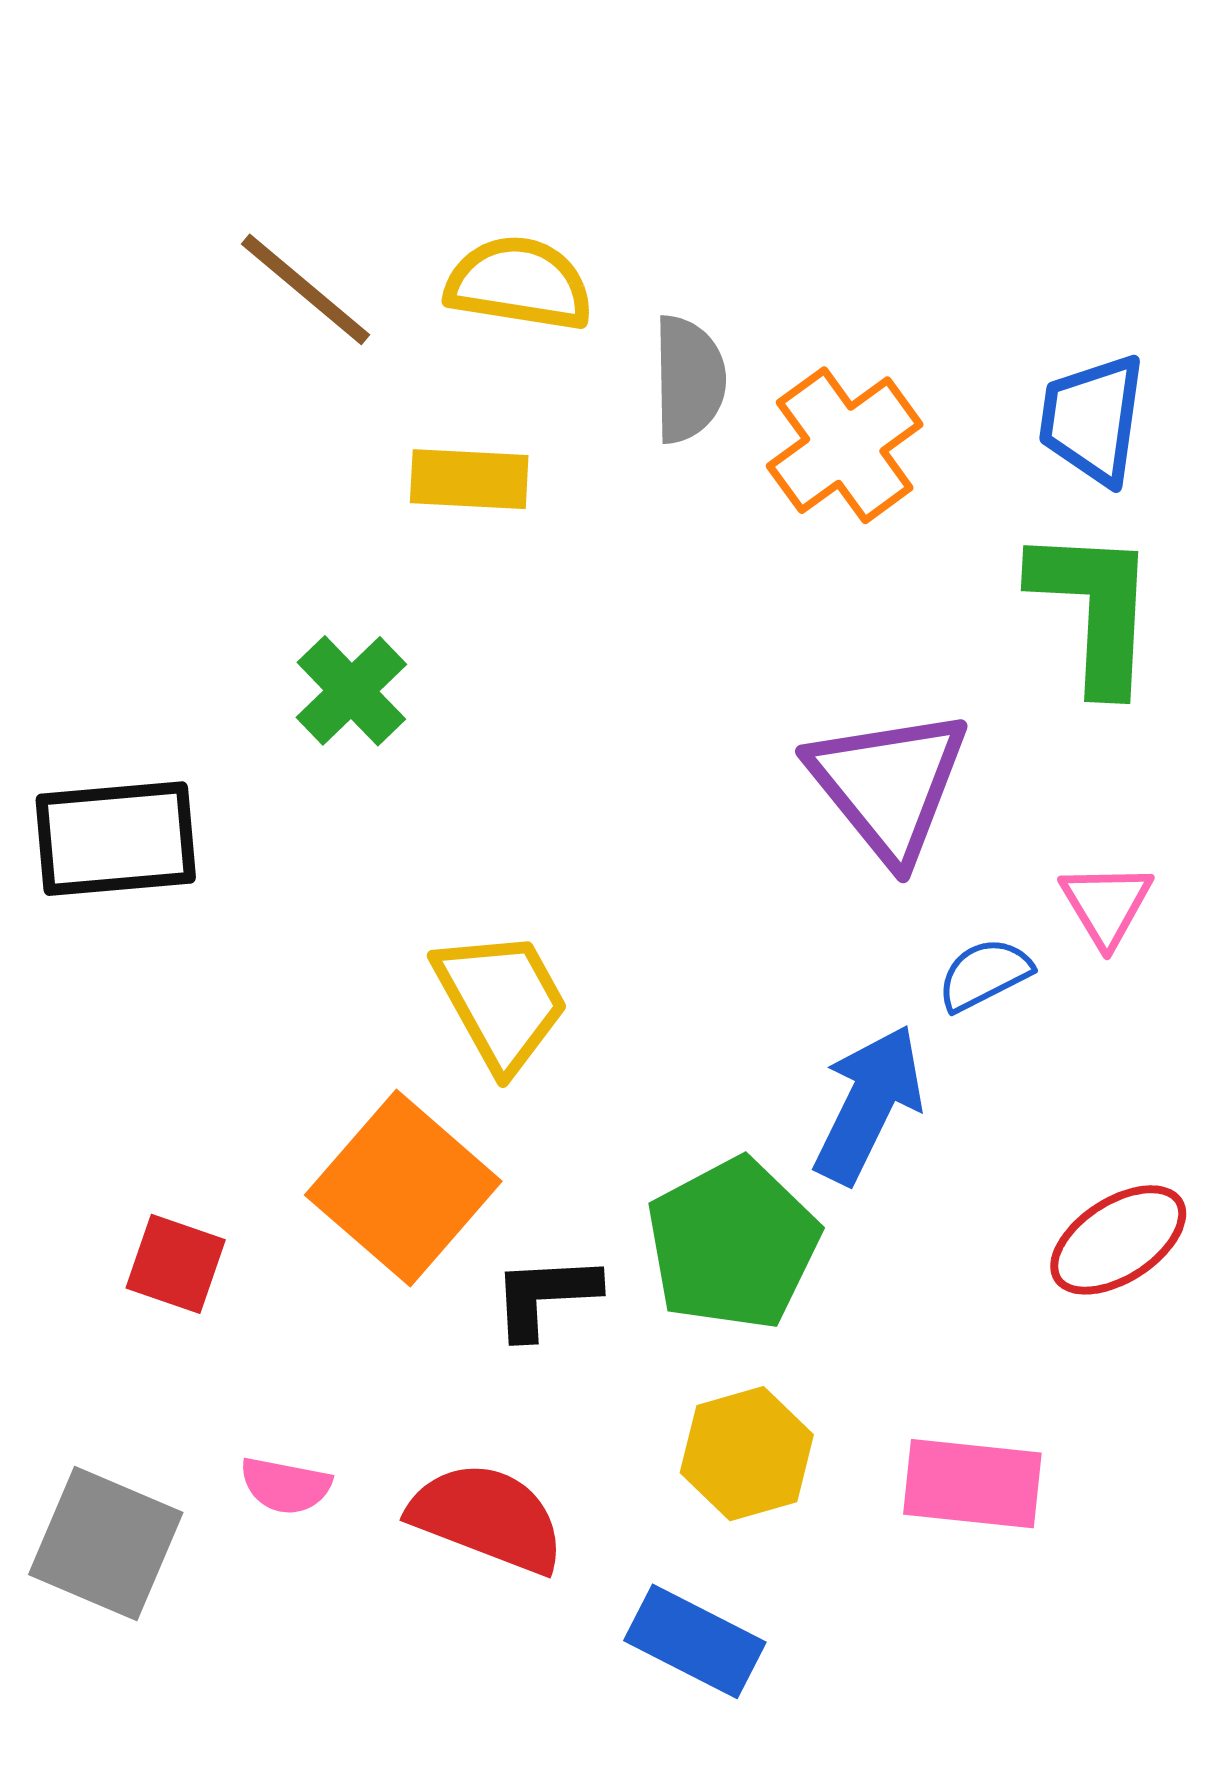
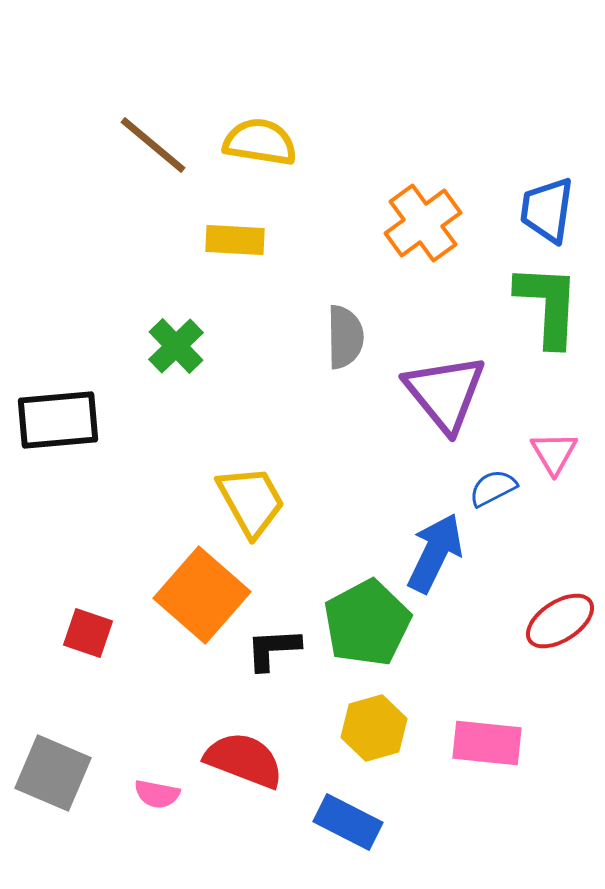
gray semicircle: (689, 379) -> (345, 337), moved
pink semicircle: (285, 1486) -> (157, 794), moved

